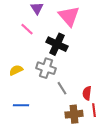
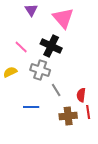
pink line: (27, 29) -> (21, 47), moved
blue line: (21, 105) -> (31, 107), moved

